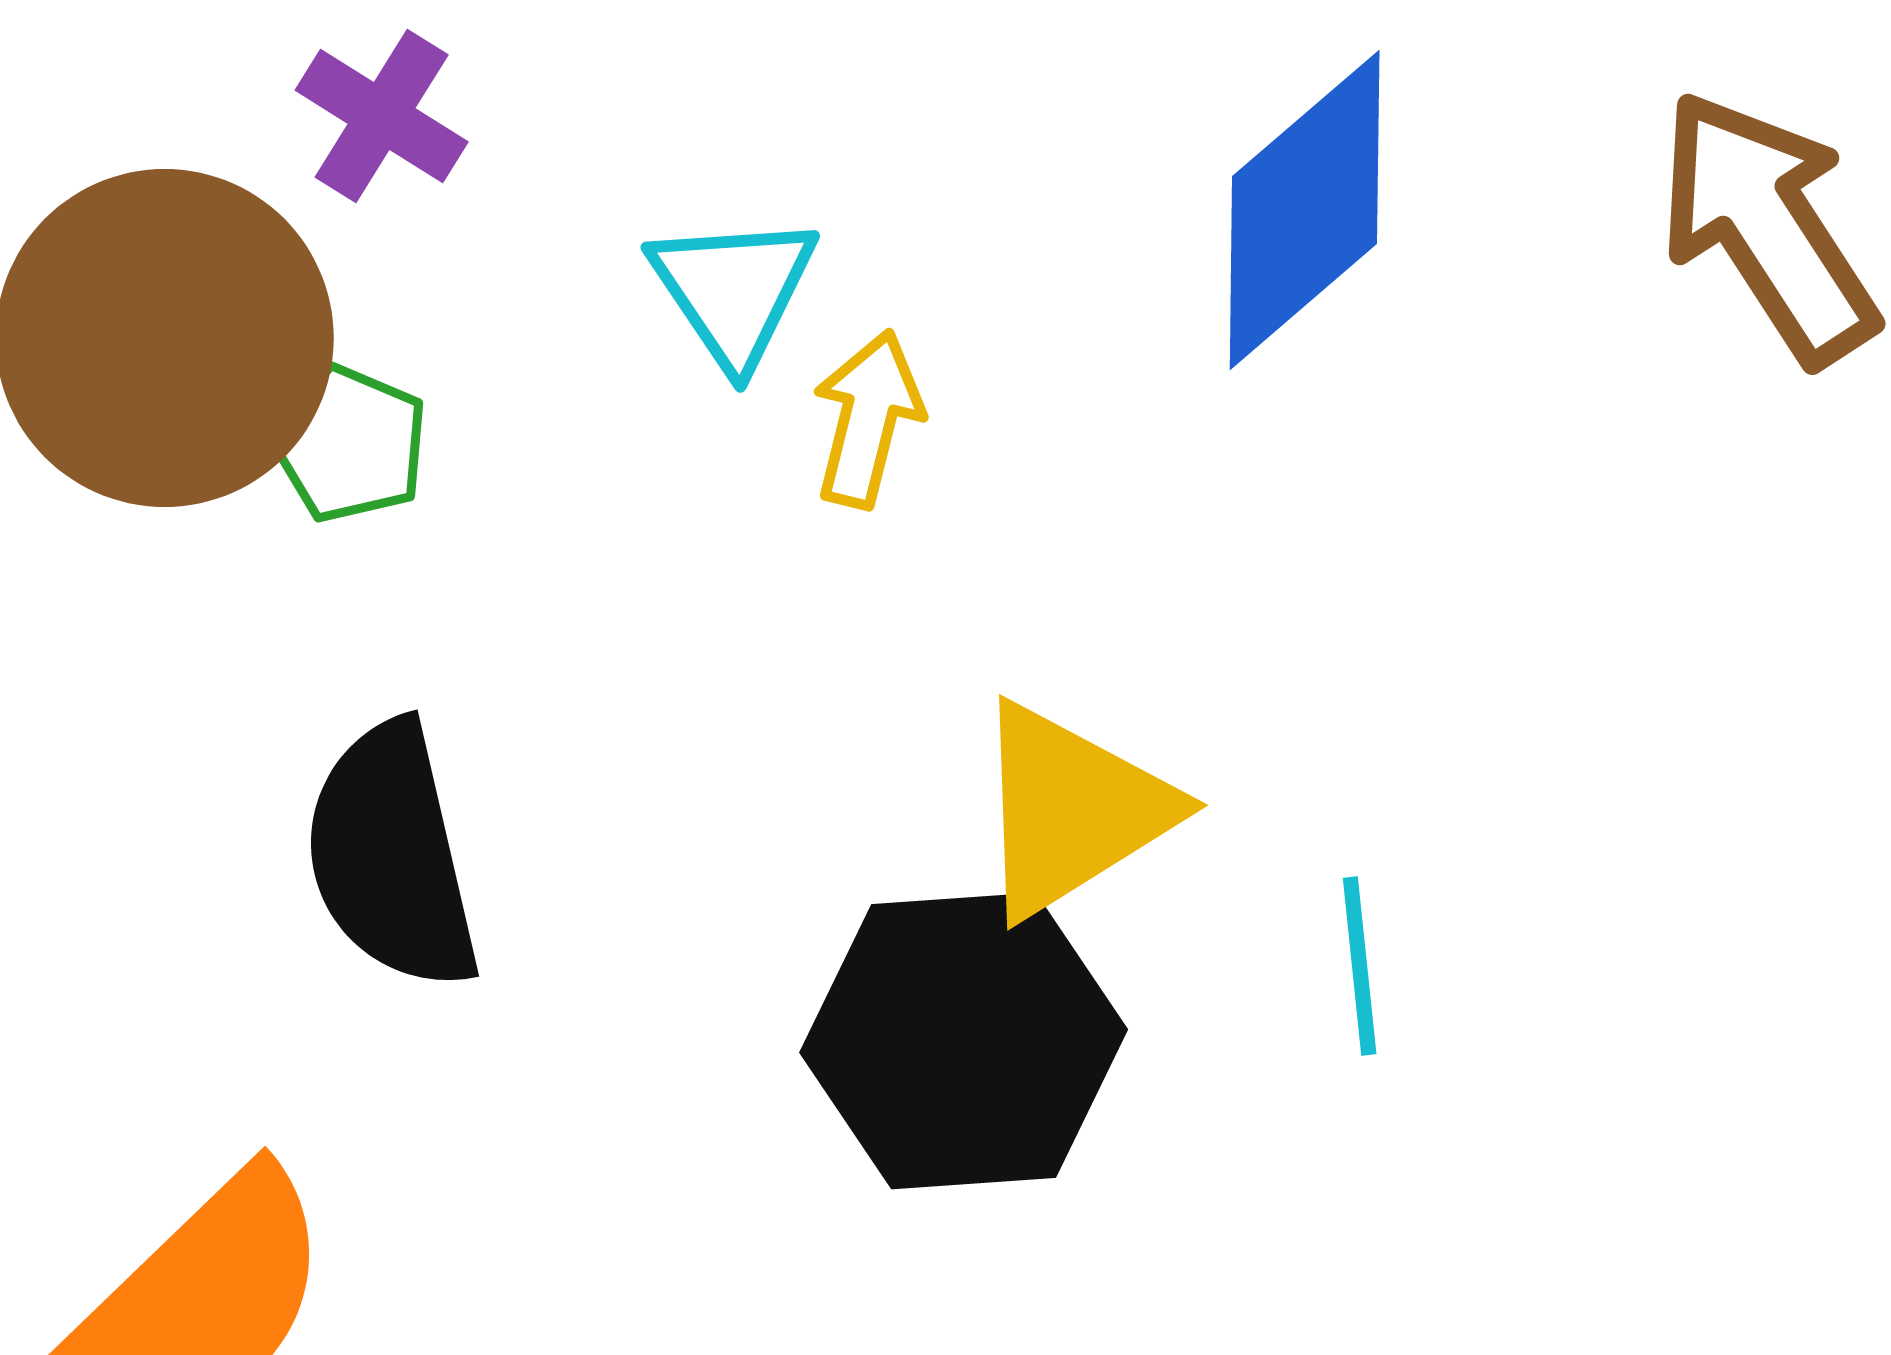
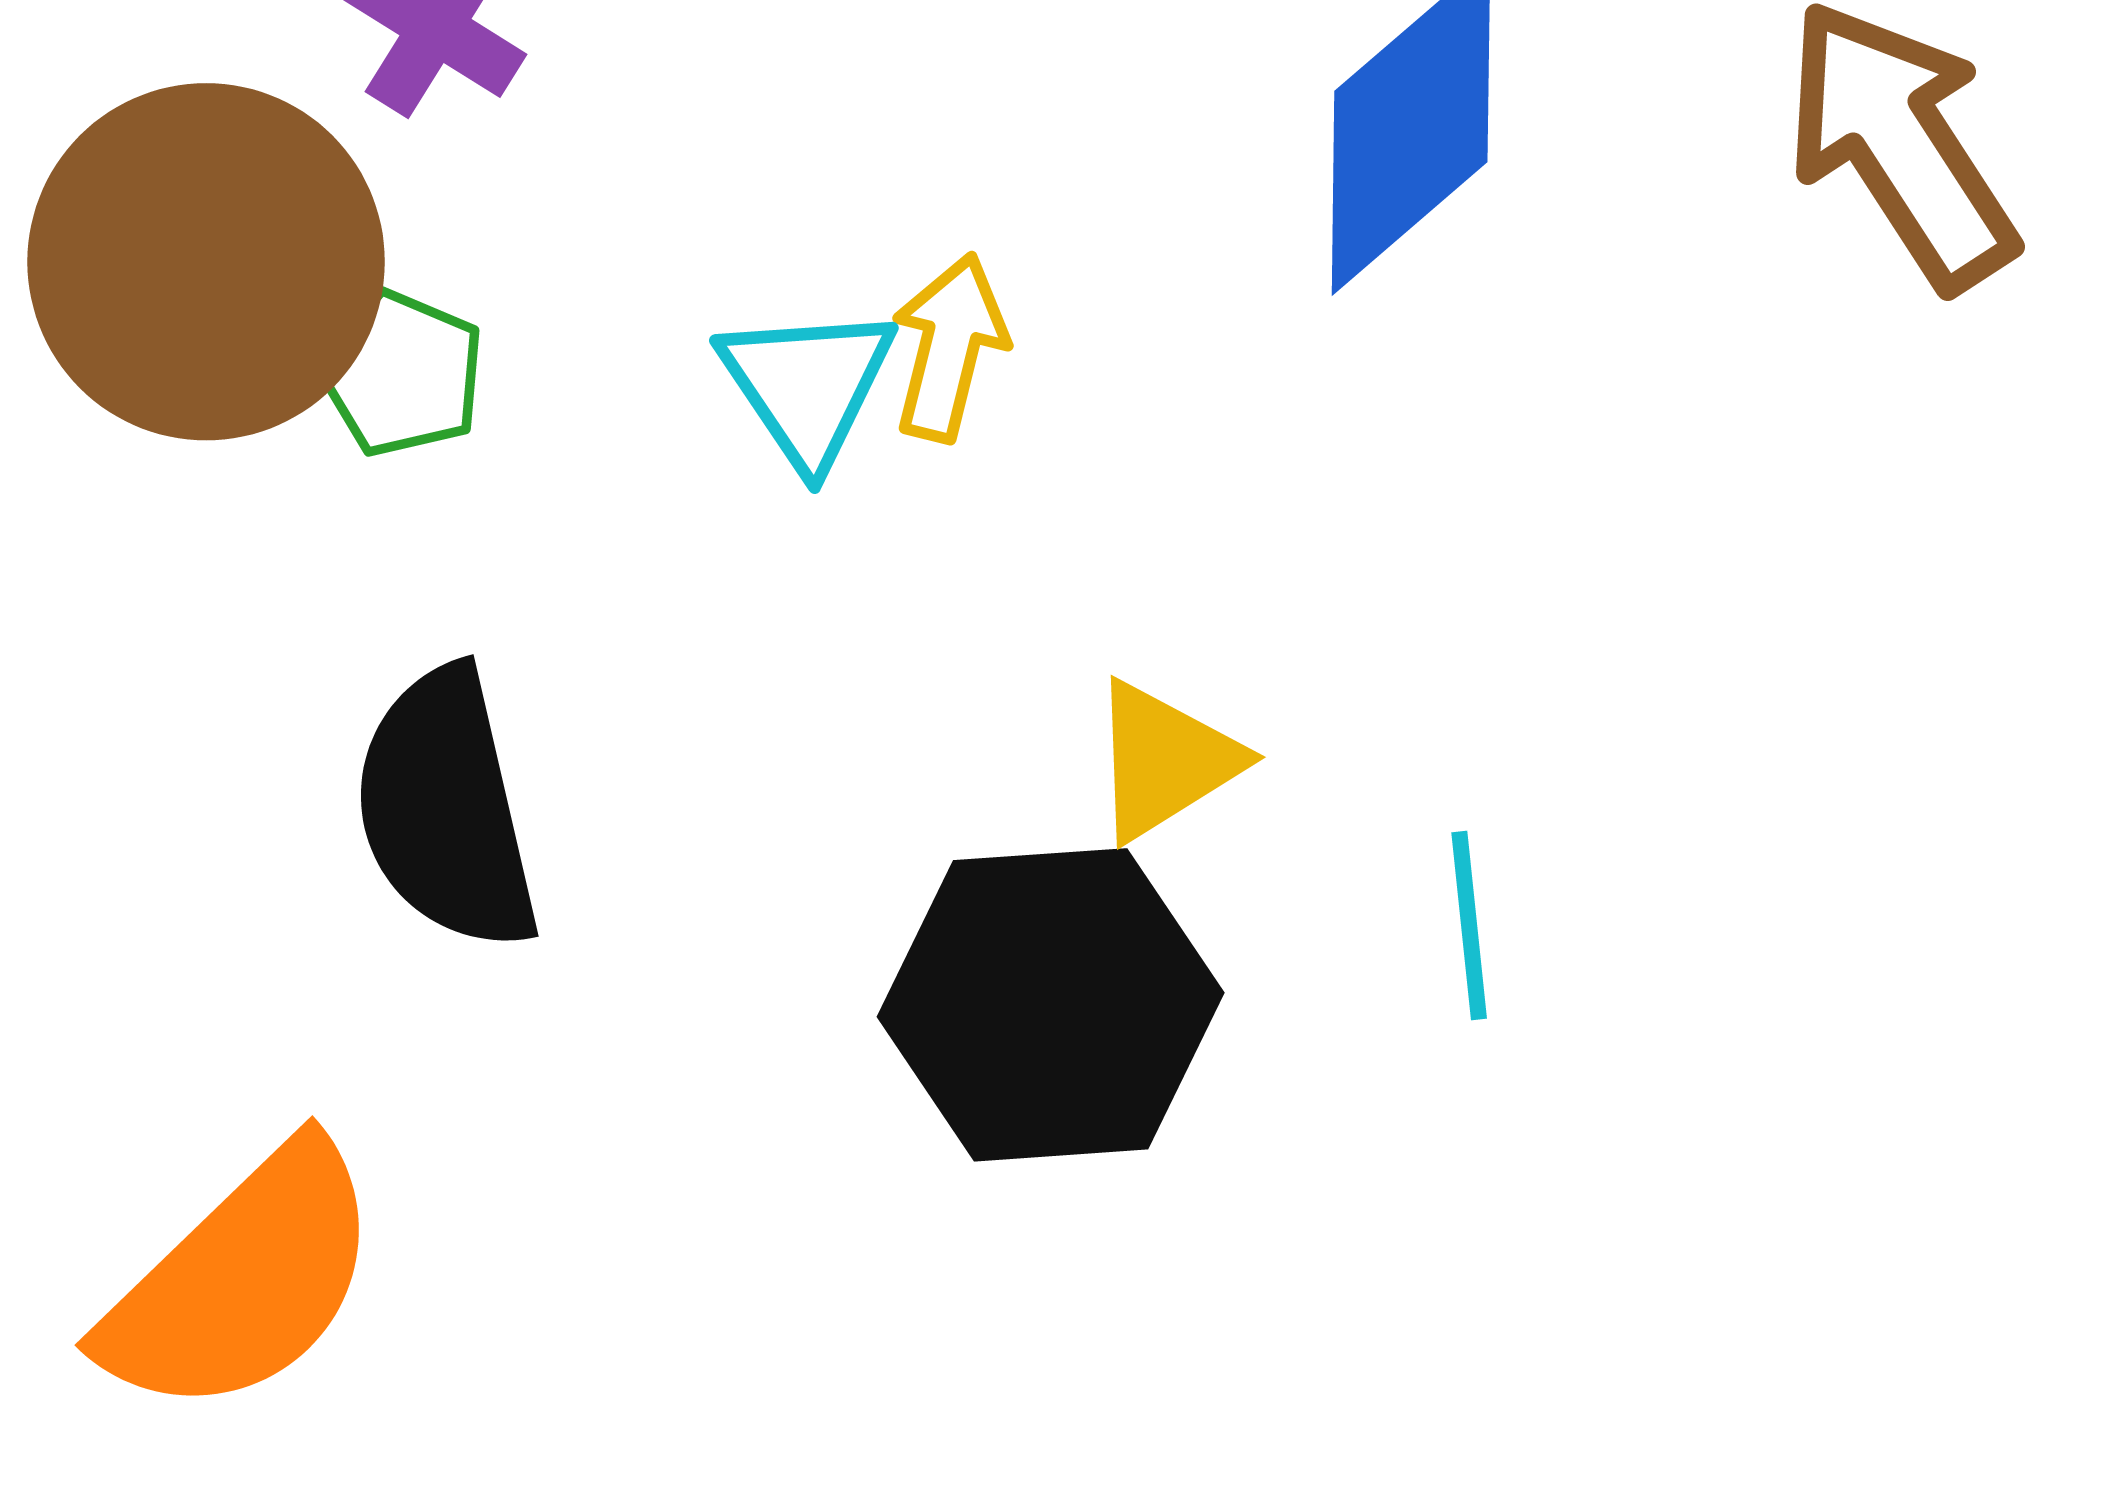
cyan triangle: (734, 290) -> (807, 385), moved
yellow triangle: (1072, 810) -> (1165, 761), size x0.7

